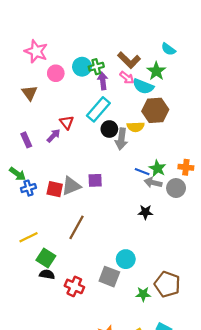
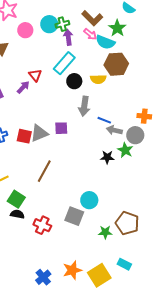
gray arrow: (121, 139) -> (84, 106), moved
green star: (157, 168) -> (125, 150), moved

